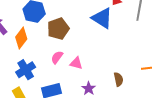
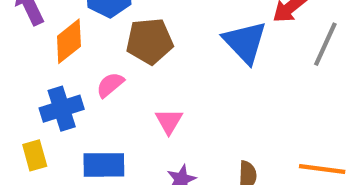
pink semicircle: (57, 57) -> (110, 85), moved
pink triangle: (76, 63) -> (169, 121), turned 32

